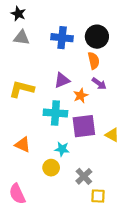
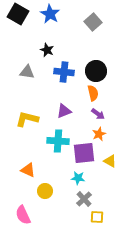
black star: (18, 14) -> (47, 50), moved
orange star: (81, 96) -> (99, 134), moved
cyan star: (62, 149) -> (78, 178), moved
yellow circle: (51, 168) -> (45, 191), moved

